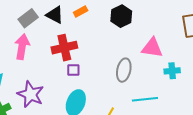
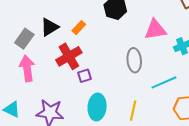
orange rectangle: (81, 11) -> (79, 28), moved
black triangle: (55, 15) -> (50, 27), turned -42

